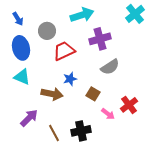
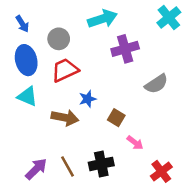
red trapezoid: (64, 51) -> (65, 70), moved
gray semicircle: (110, 67) -> (156, 84), moved
red cross: (129, 105) -> (161, 171), moved
purple arrow: (29, 118) -> (36, 169), moved

